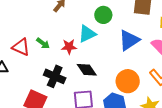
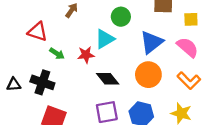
red triangle: (21, 47) -> (38, 32), moved
black cross: (55, 76) -> (42, 82), moved
orange circle: (128, 81) -> (148, 75), moved

